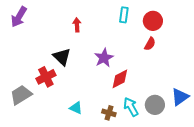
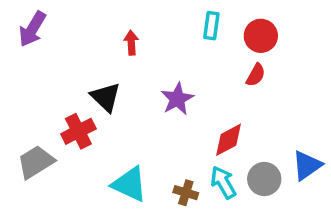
red diamond: (120, 79) -> (228, 140), moved
cyan triangle: (76, 108) -> (130, 184), size x1.6

